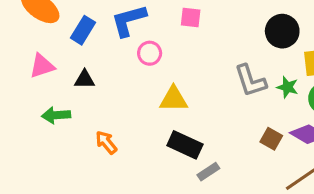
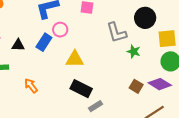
blue rectangle: (83, 30) -> (44, 42), moved
gray L-shape: (250, 81) -> (116, 33), moved
green star: (287, 87) -> (134, 51), moved

